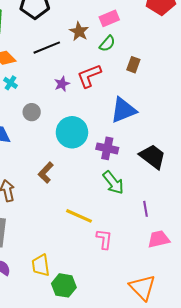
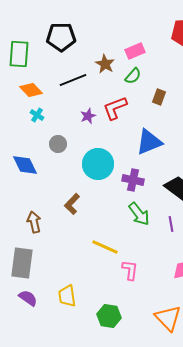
purple line: (146, 209) -> (171, 224), moved
green hexagon: (64, 285) -> (109, 316), moved

